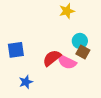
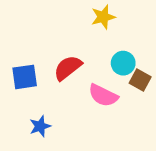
brown square: (83, 52) -> (140, 80), moved
red semicircle: (52, 58) -> (68, 68), moved

